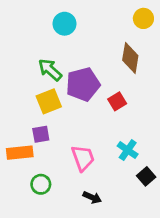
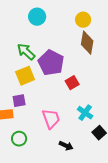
yellow circle: (143, 18) -> (83, 20), moved
purple pentagon: (83, 84) -> (51, 63), turned -30
red square: (117, 101) -> (72, 83), moved
black arrow: (92, 197) -> (66, 146), moved

